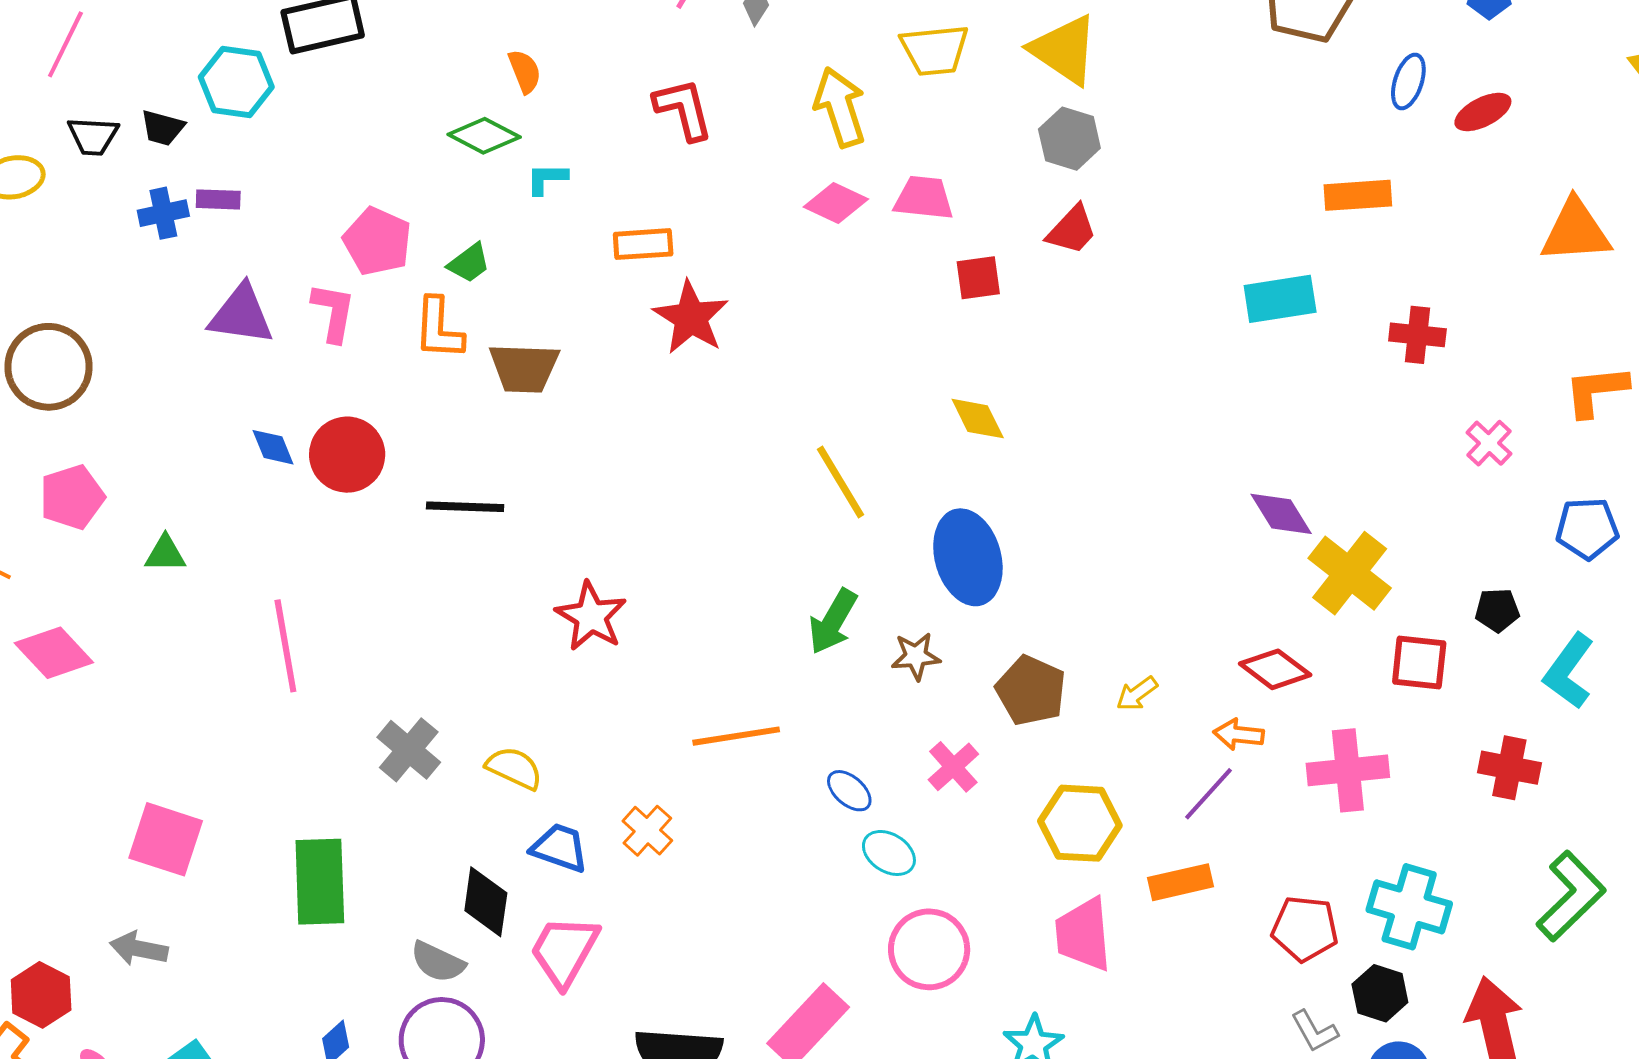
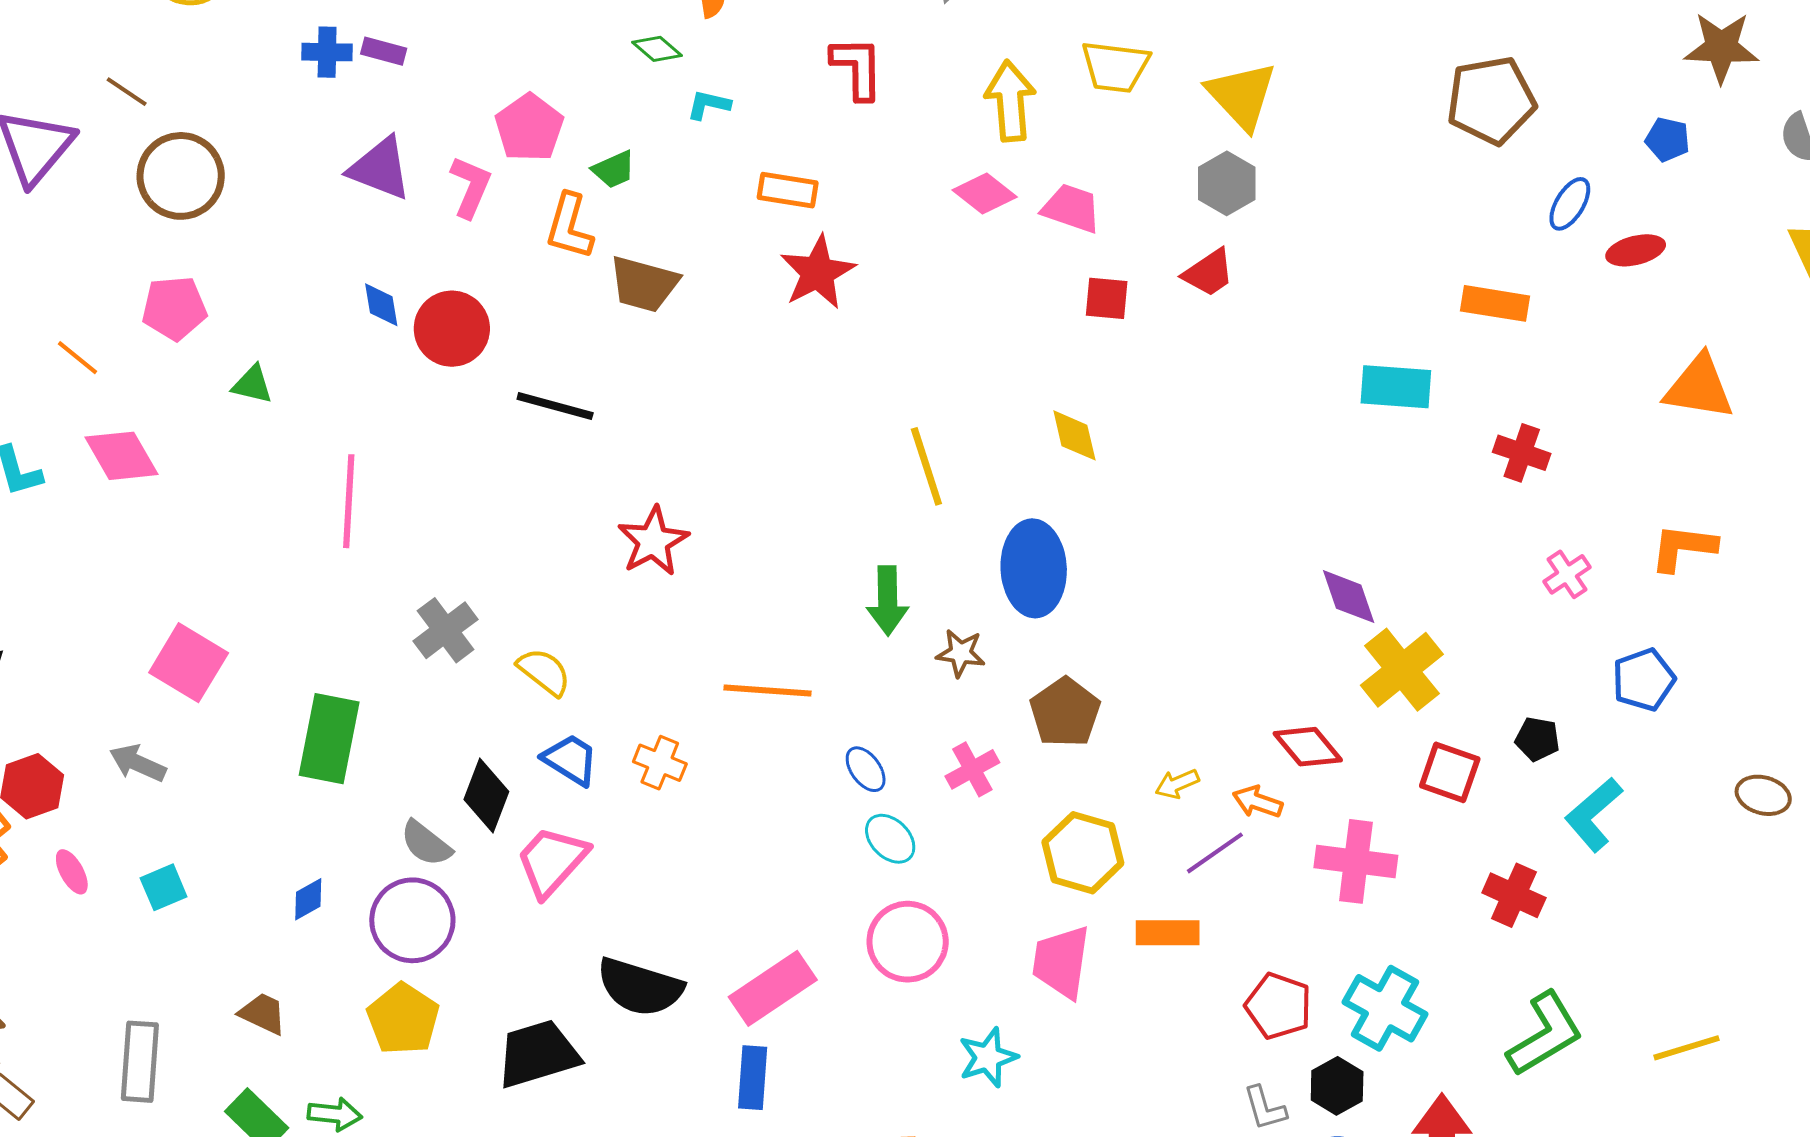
green diamond: (484, 136) -> (657, 49), size x0.7
blue pentagon: (1587, 528) -> (1644, 680), turned -30
green arrow: (833, 622) -> (888, 601), turned -44
yellow arrow: (1137, 694) -> (1177, 784), moved
orange cross: (647, 831) -> (660, 763), turned -33

